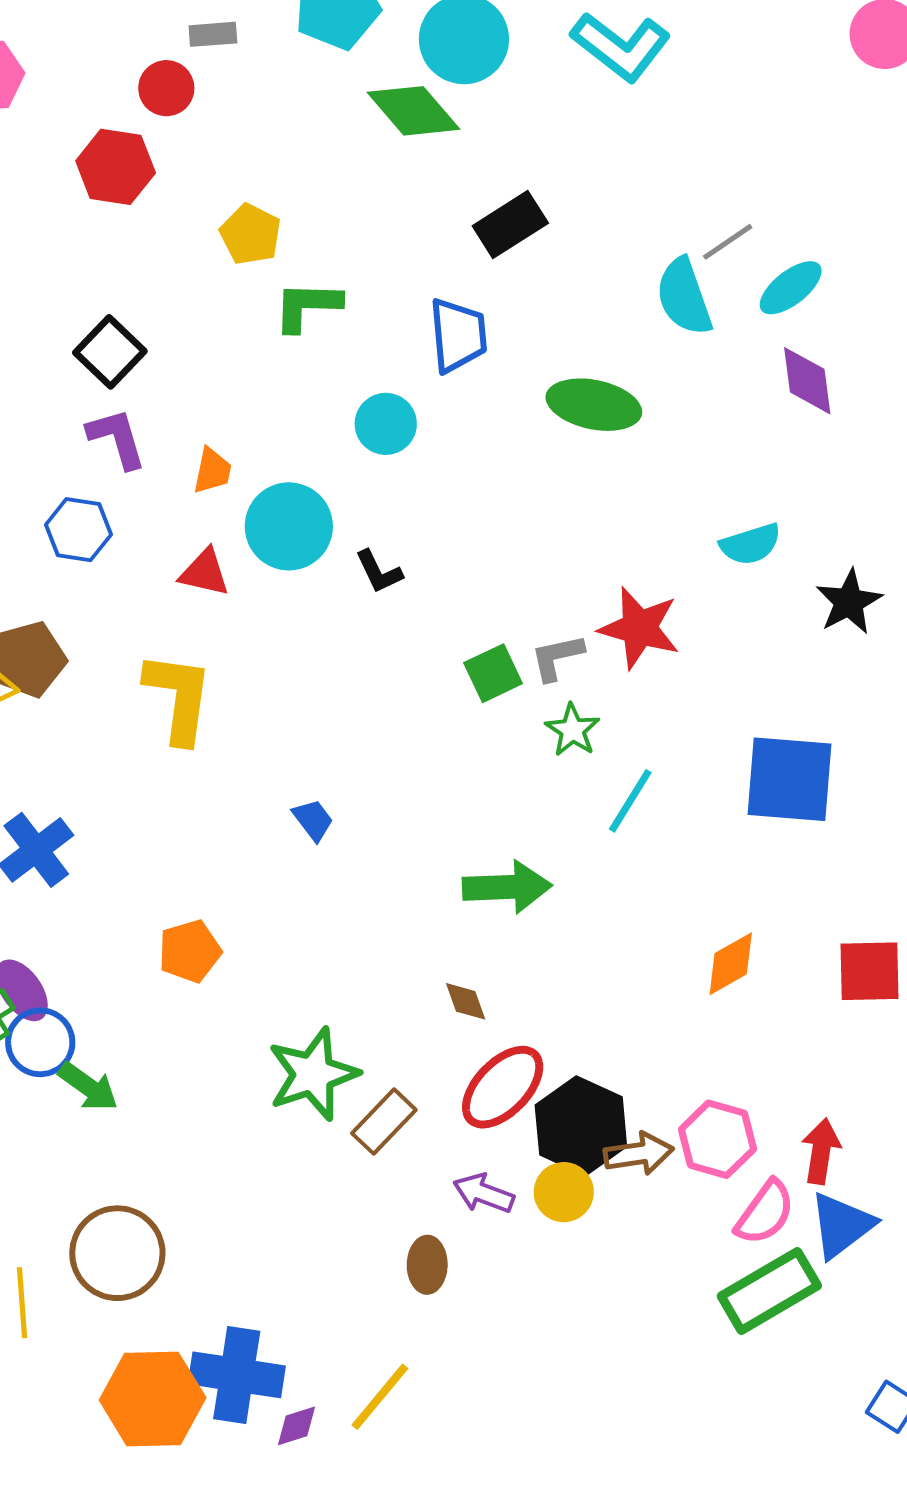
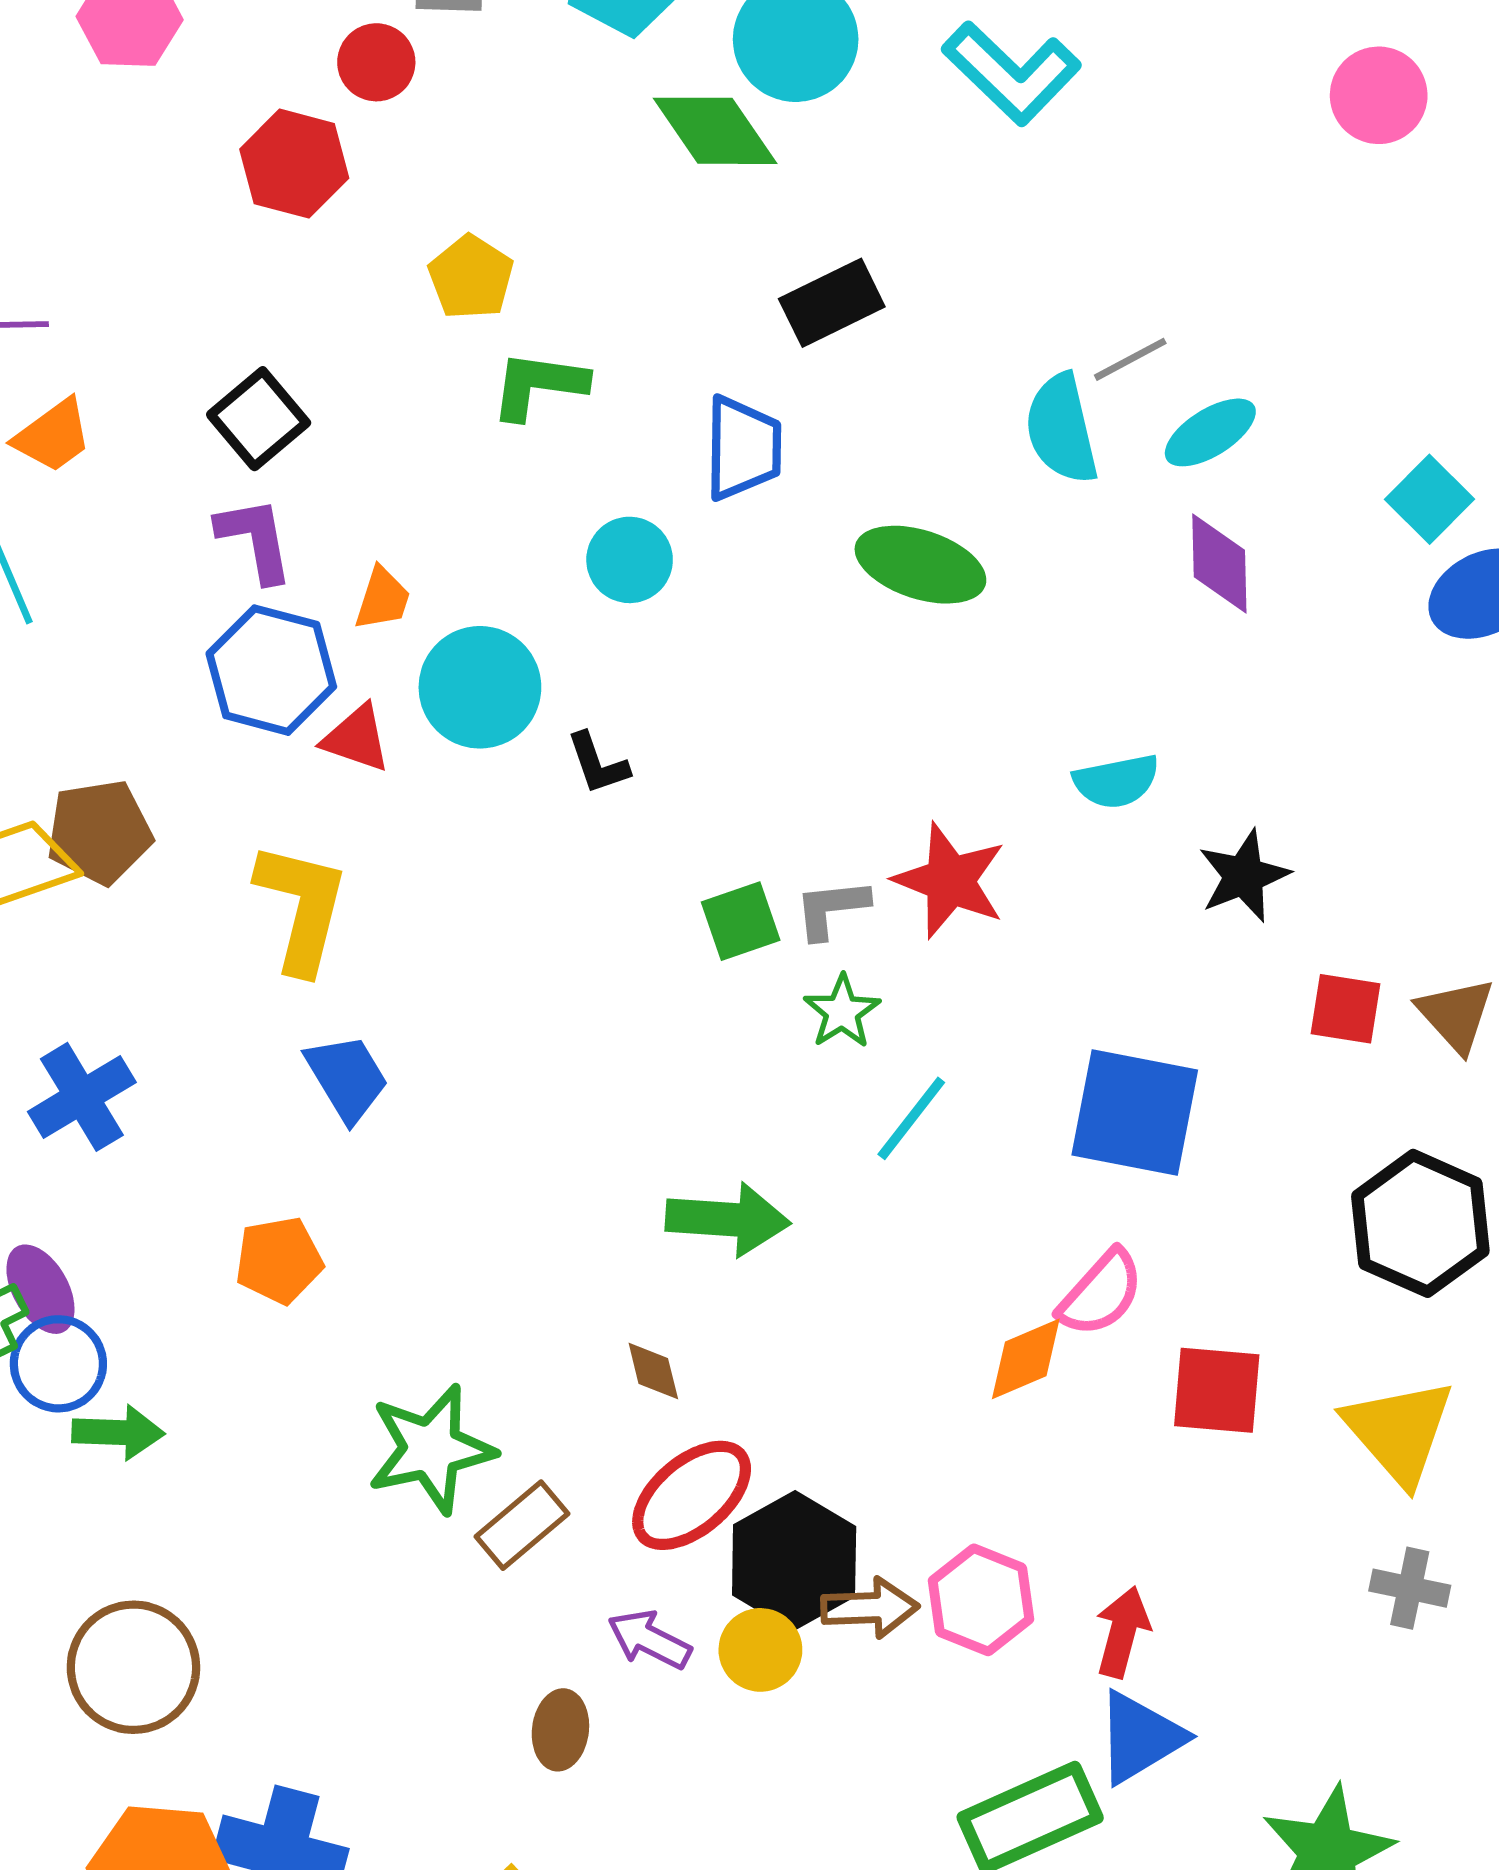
blue hexagon: (78, 530) -> (271, 670), moved, size x1.4
blue trapezoid: (313, 820) -> (347, 1078), moved, size x1.5
green arrow: (88, 1087) -> (118, 1432), turned -40
pink semicircle: (765, 1213) -> (1101, 1293), moved

